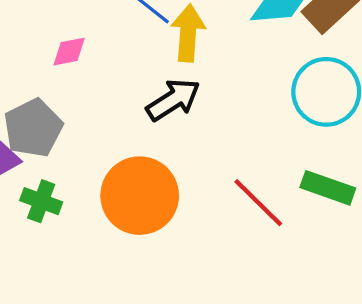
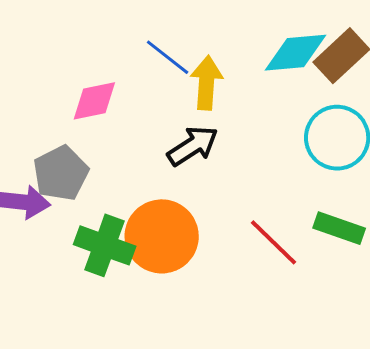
pink diamond: (69, 52) -> (94, 101), size x1.4
green cross: (41, 201) -> (105, 245), moved, size x1.5

